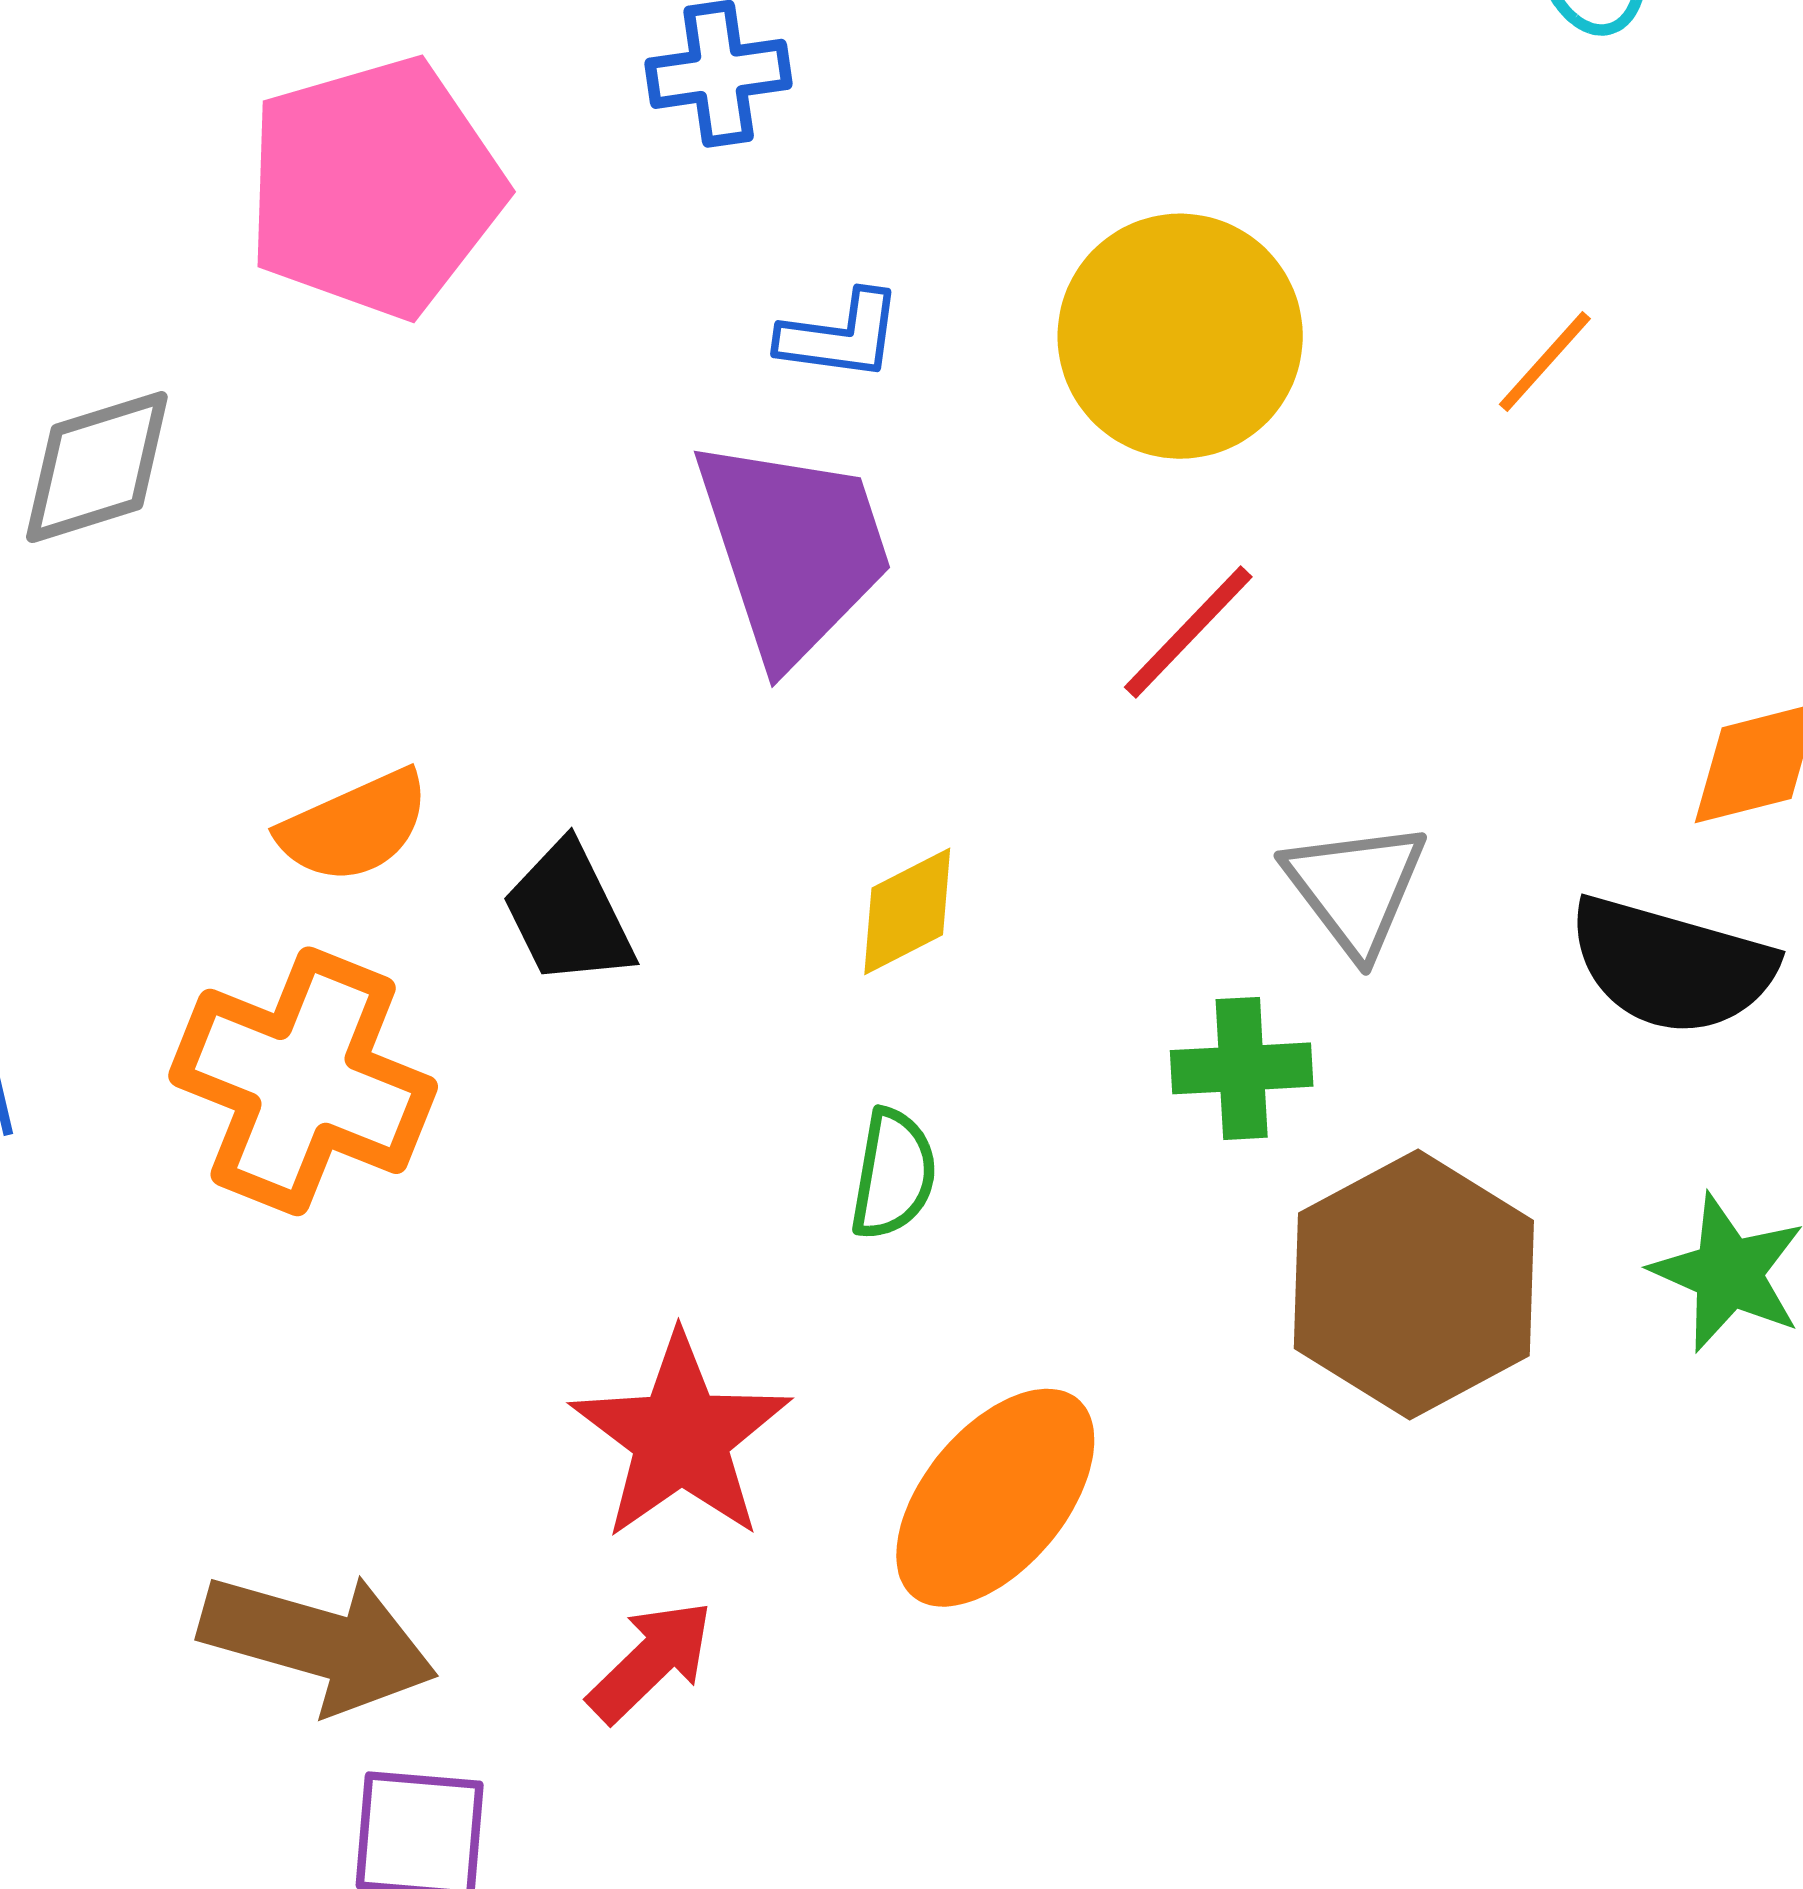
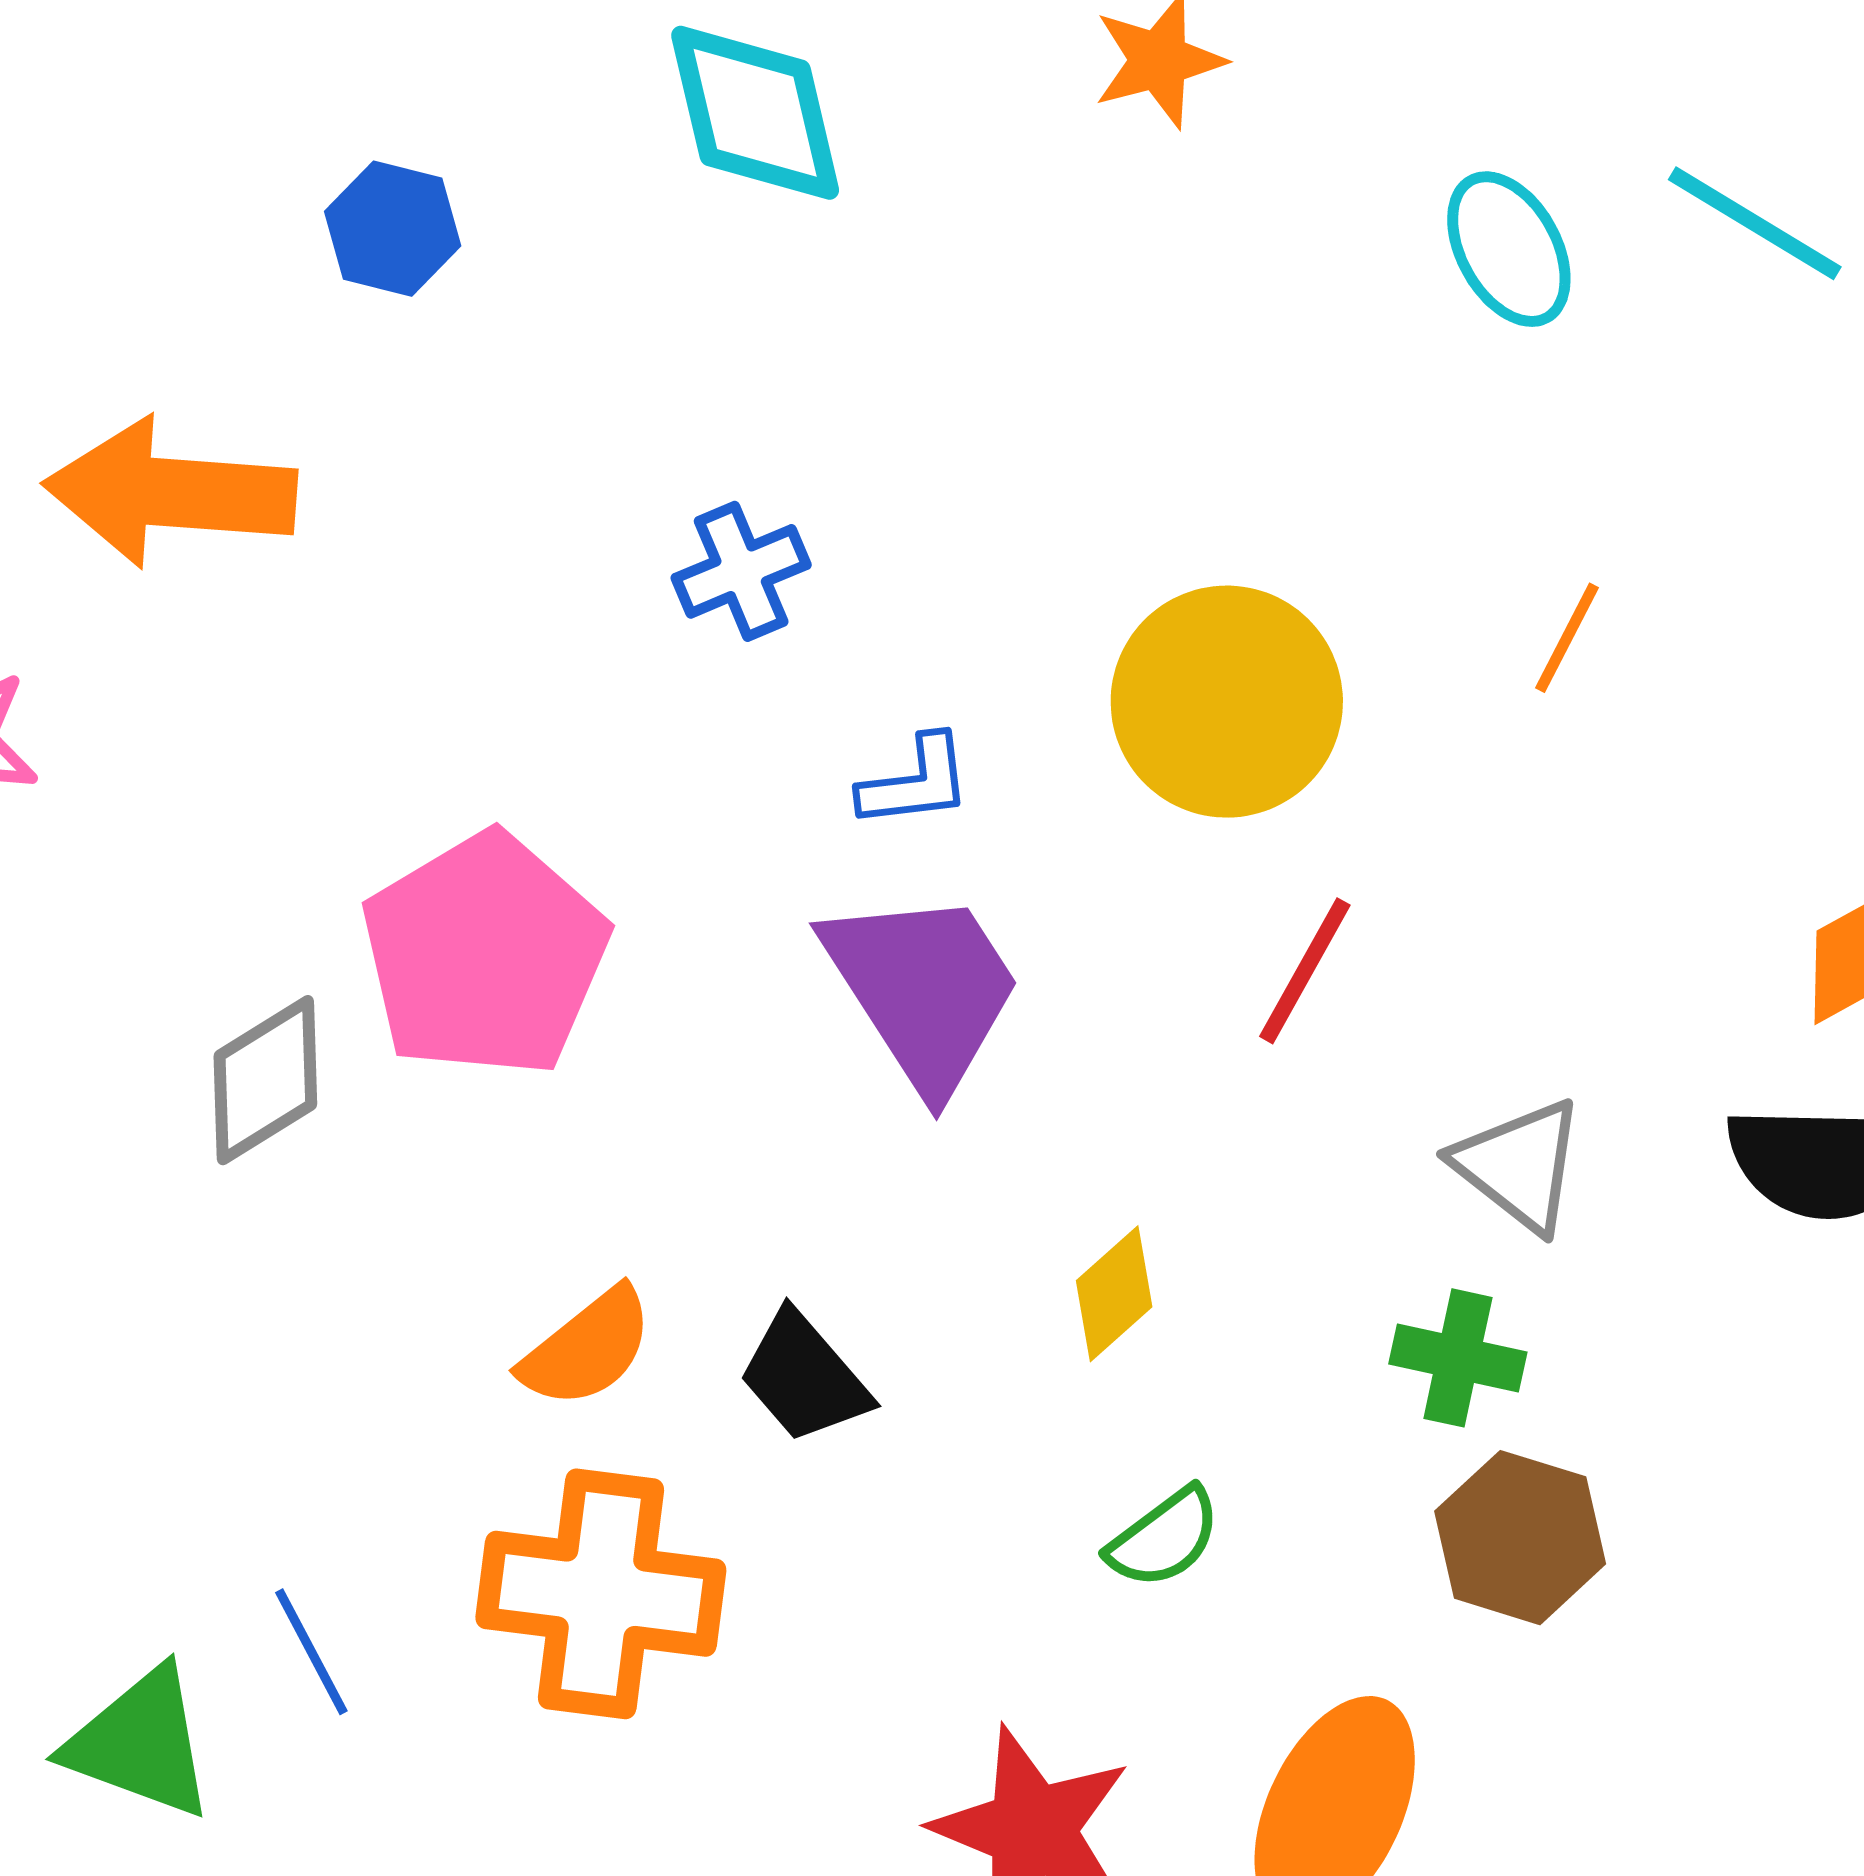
pink pentagon: (375, 187) -> (485, 955), moved
green cross: (1242, 1068) -> (1458, 1358), turned 30
green semicircle: (893, 1174) -> (1164, 1538), turned 58
brown hexagon: (1414, 1284) -> (1520, 1538), moved, size x0.7

